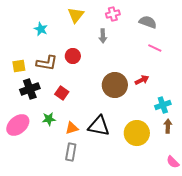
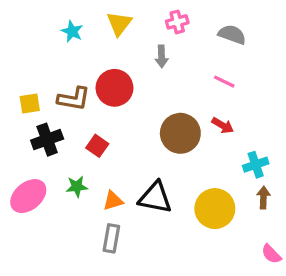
cyan star: (41, 29) -> (72, 31), moved
pink line: (155, 48) -> (224, 82), moved
red circle: (73, 56) -> (114, 88), size x1.5
red arrow: (142, 80) -> (223, 125), turned 56

